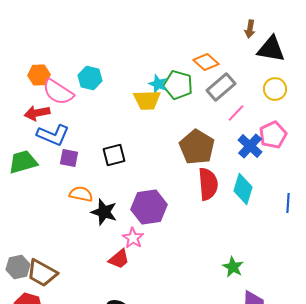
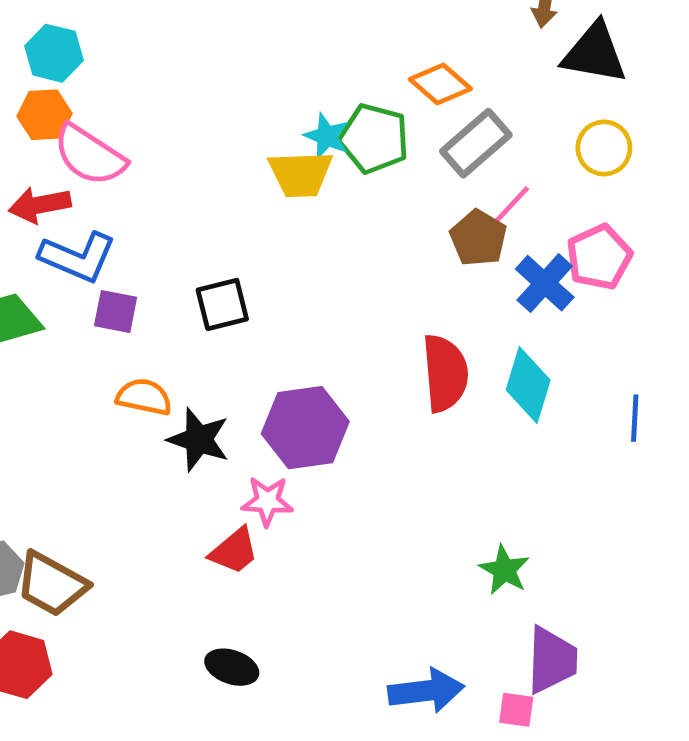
cyan hexagon: (90, 78) -> (54, 53), moved
brown pentagon: (197, 147) -> (478, 238), moved, size x0.7
pink star: (133, 238) -> (267, 501), turned -30

